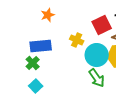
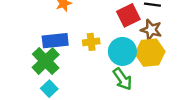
yellow cross: (77, 40) -> (91, 42), moved, turned -32
green cross: (33, 63) -> (46, 61), size x1.6

